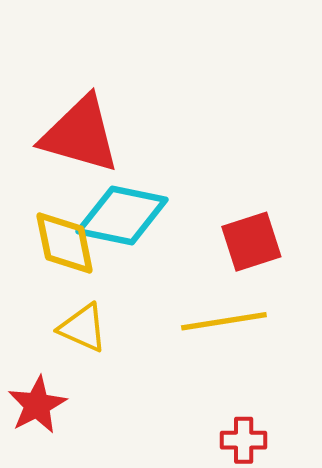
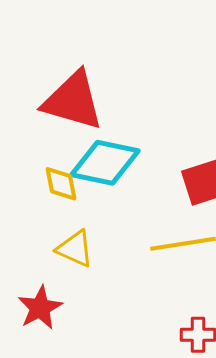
yellow diamond: (65, 243) -> (61, 184), size x0.7

